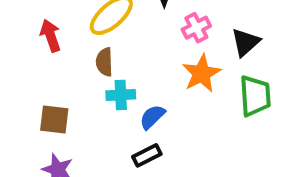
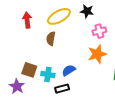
cyan cross: (121, 95) -> (48, 74), moved
brown square: (54, 120) -> (29, 70), moved

